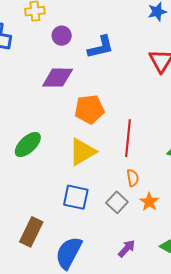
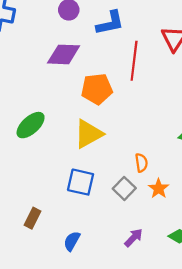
red line: (128, 138) -> (134, 61), moved
brown rectangle: (31, 232) -> (33, 218), size x0.7
blue semicircle: (69, 253) -> (72, 241), size x0.6

